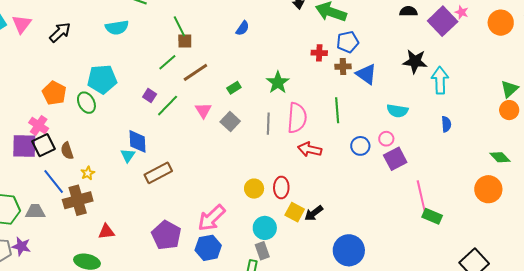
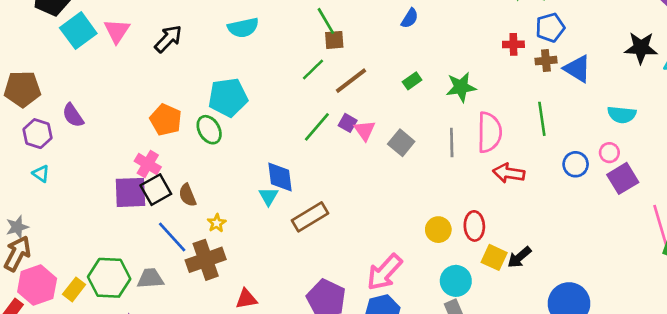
green star: (278, 82) -> (461, 87), turned 30
green rectangle: (234, 88) -> (412, 81), moved
purple square: (150, 95) -> (348, 123), moved

